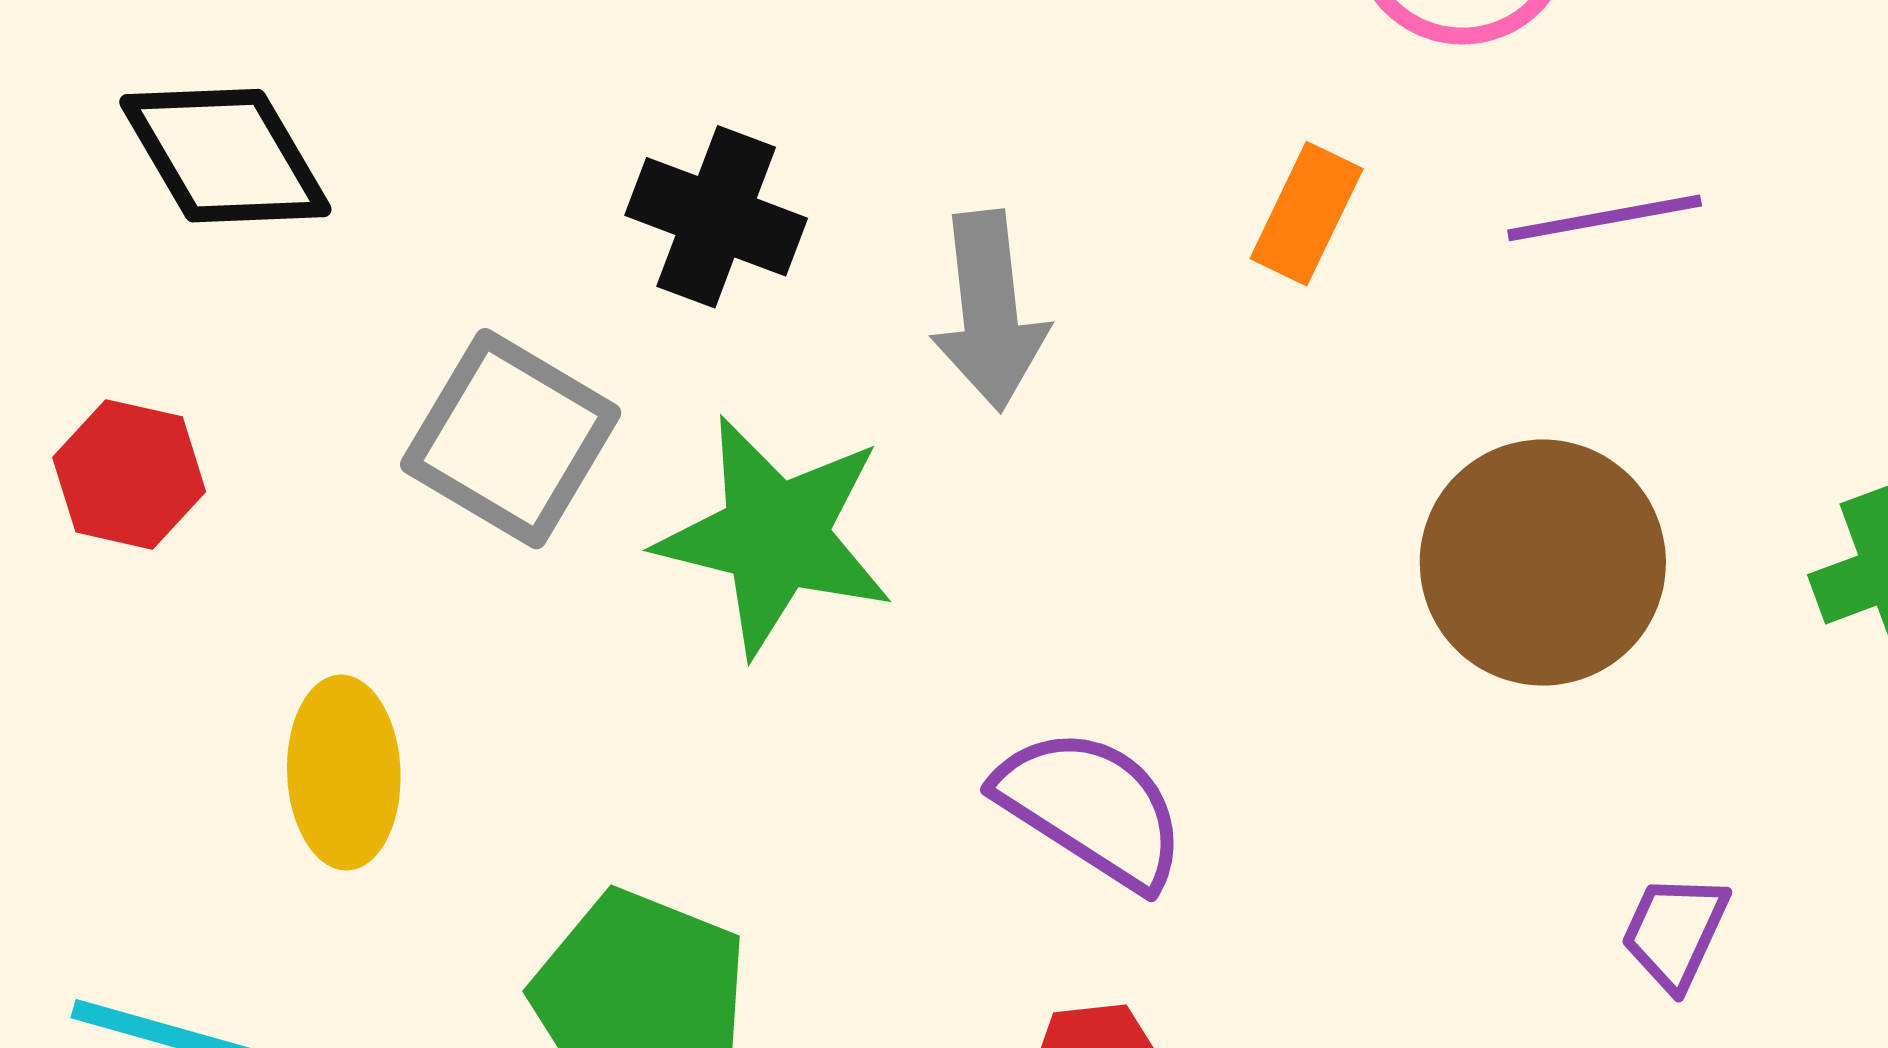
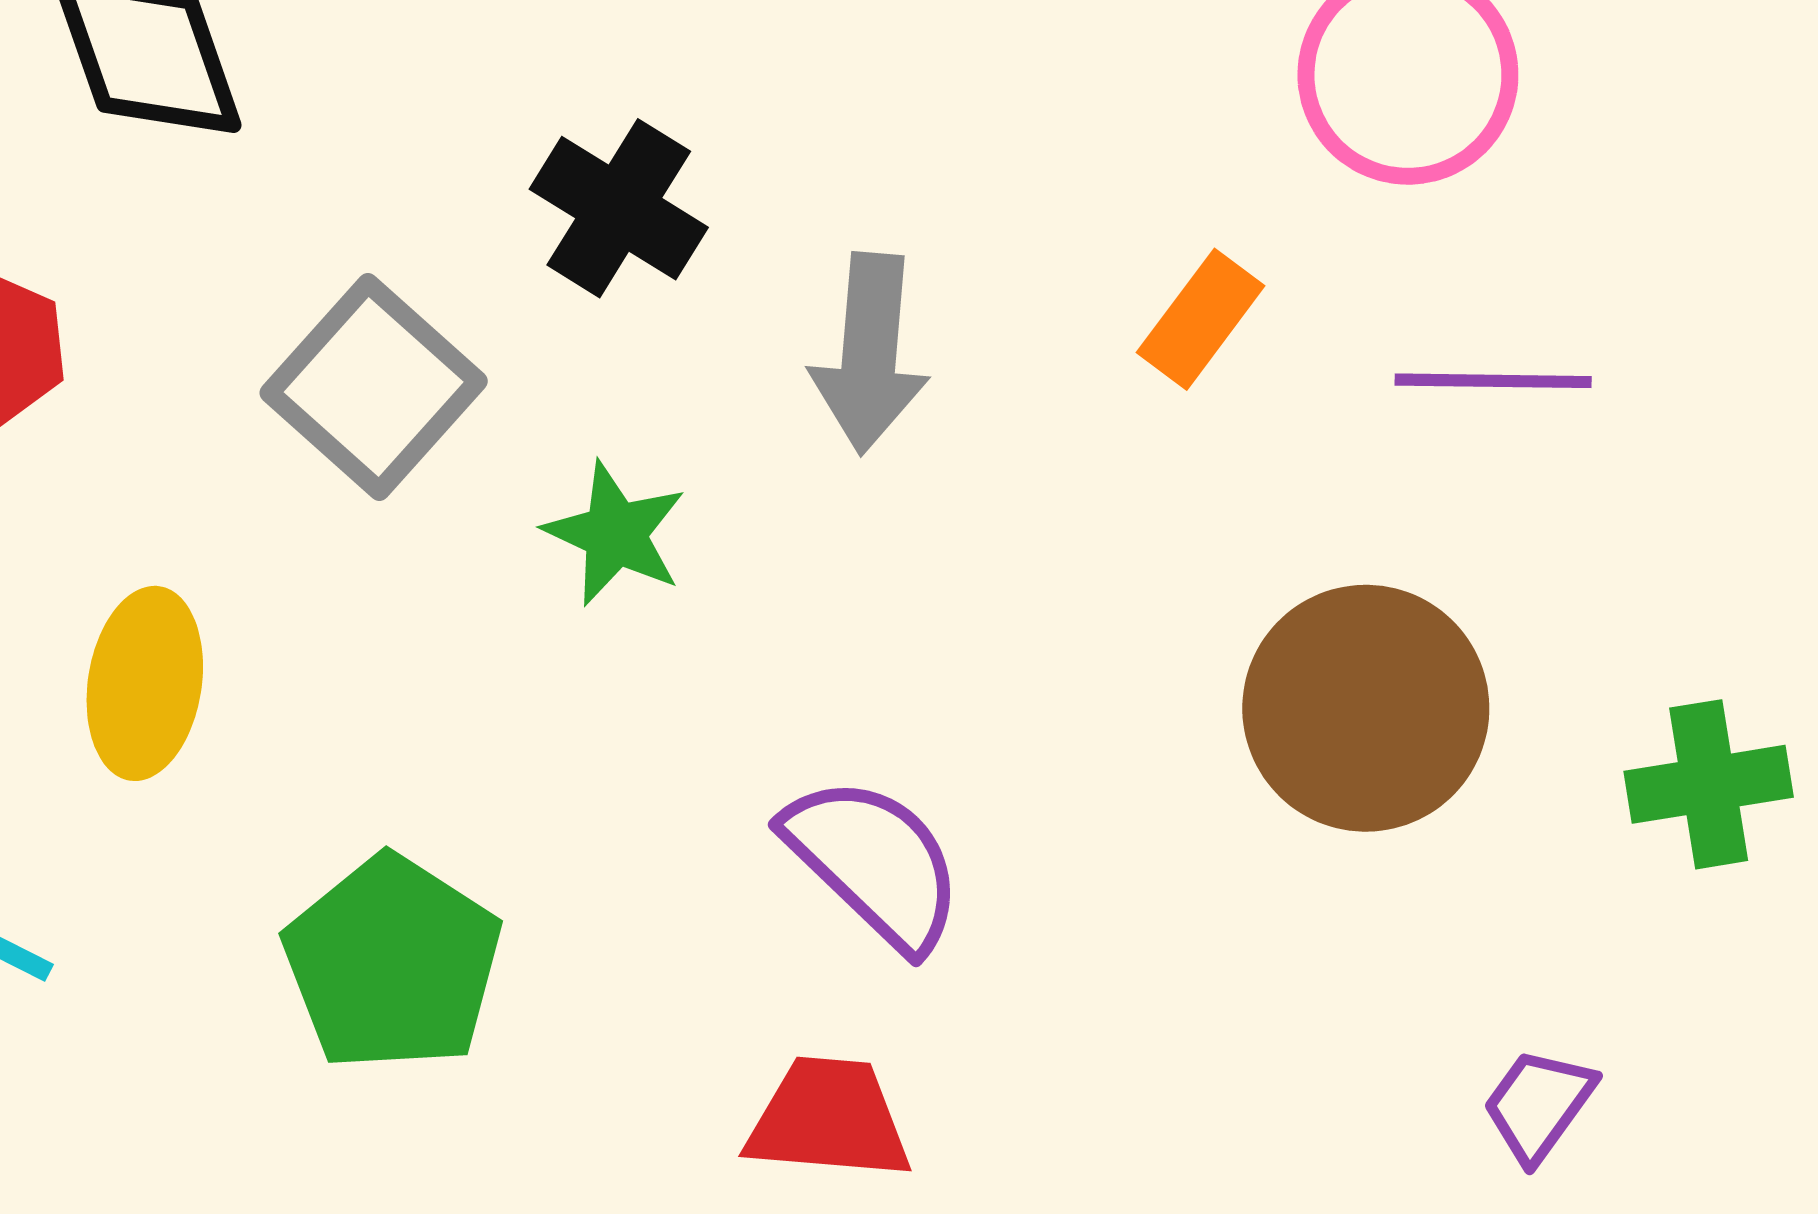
green star: (775, 536) -> (615, 534), size x0.6
purple trapezoid: (1675, 932) -> (1539, 1105), moved

